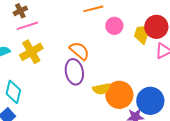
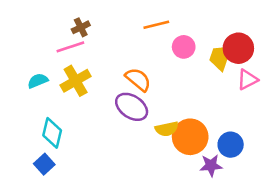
brown cross: (20, 11) -> (81, 27), moved
purple ellipse: (74, 72) -> (132, 107), turned -45
blue circle: (150, 101) -> (231, 145), size x0.7

